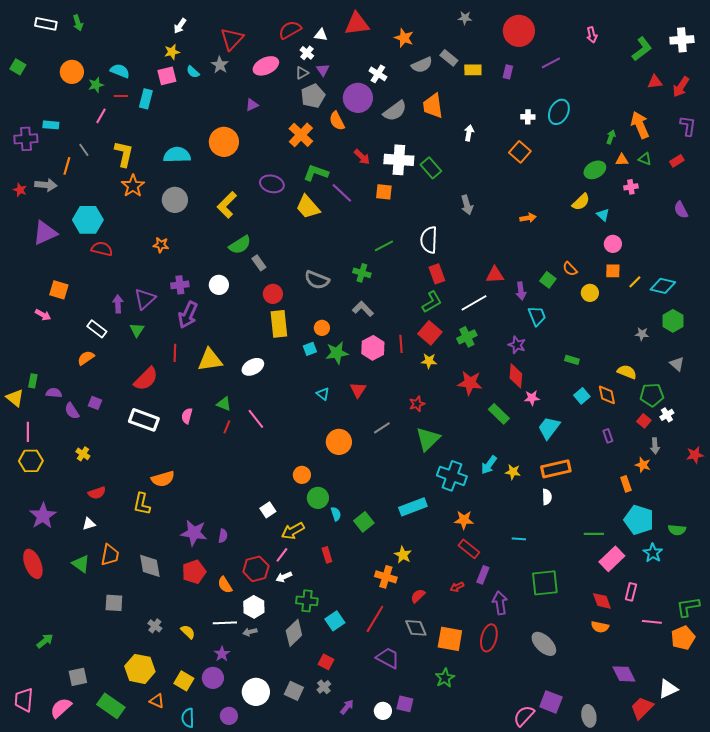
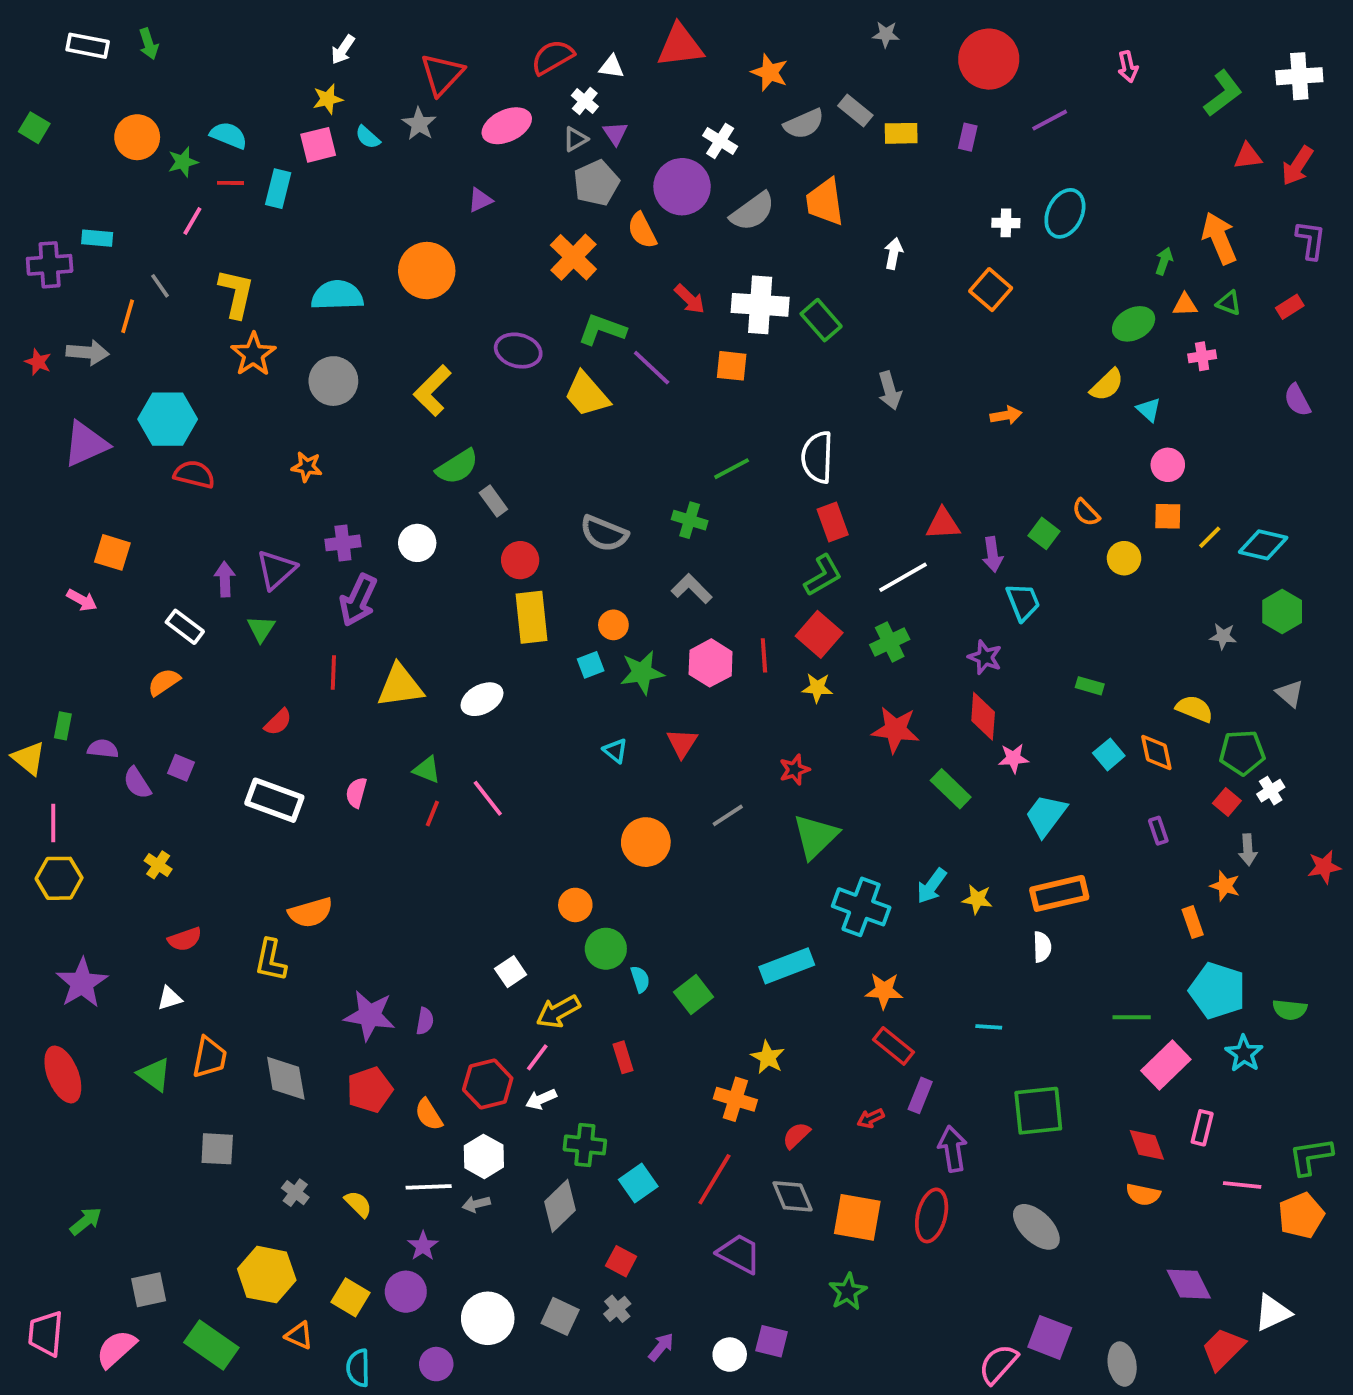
red semicircle: (146, 379) -> (278, 722), size x0.6

